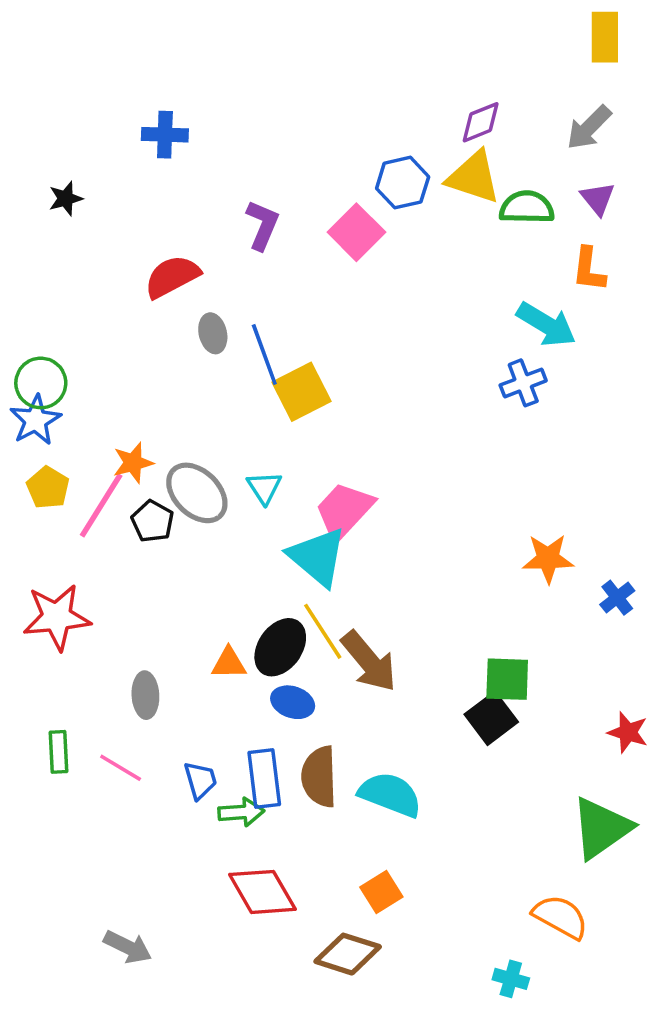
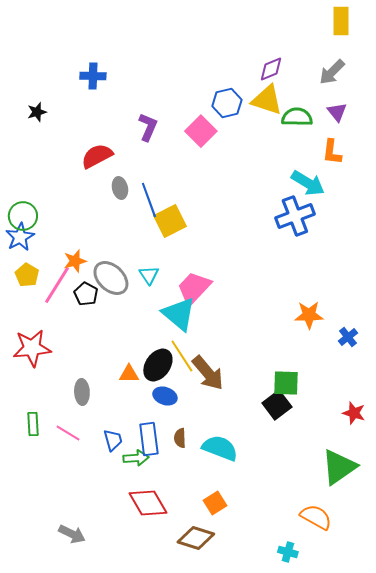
blue cross: (523, 383) -> (295, 216), size x1.5
brown semicircle: (319, 777) -> (180, 438), size x0.6

